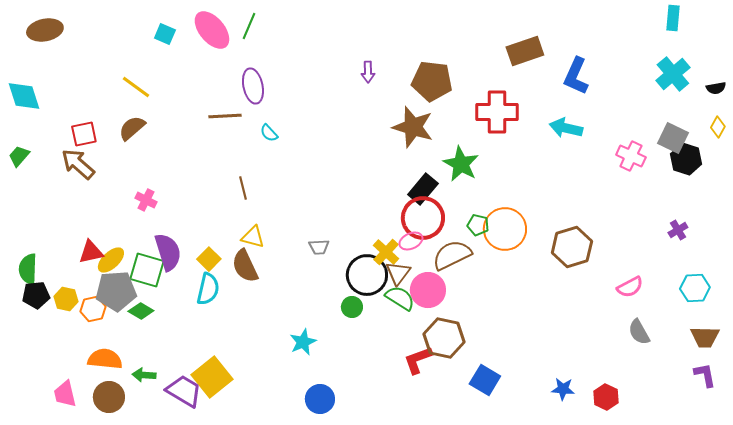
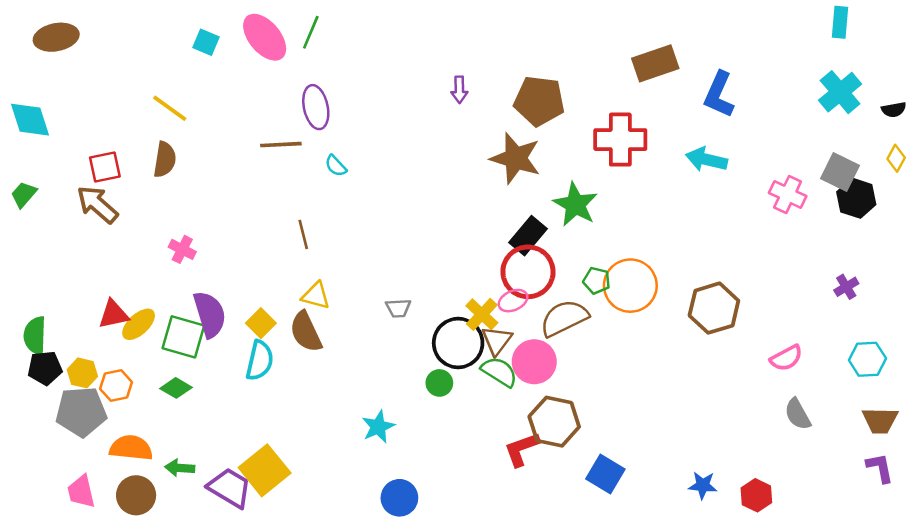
brown semicircle: (132, 128) -> (165, 160), turned 140
gray pentagon: (116, 291) -> (81, 412), moved

